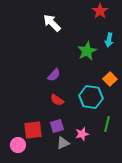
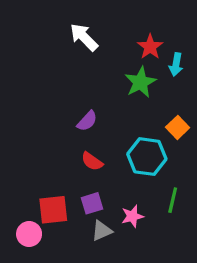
red star: (100, 11) -> (150, 47), moved

